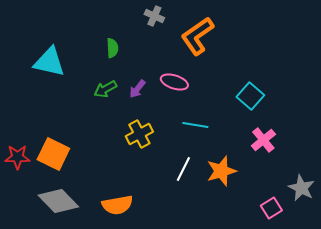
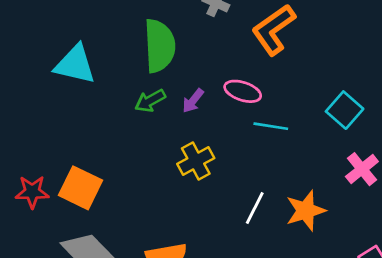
green semicircle: (112, 48) -> (160, 46), size x2.0
cyan line: (195, 125) -> (271, 126), moved

